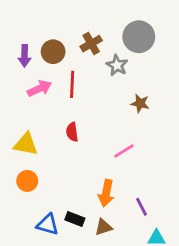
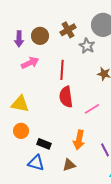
red line: (72, 84) -> (62, 70), moved
red semicircle: (72, 132) -> (66, 97), moved, size x1.5
black rectangle: (75, 219) -> (44, 144), moved
brown triangle: (103, 227) -> (69, 165), moved

